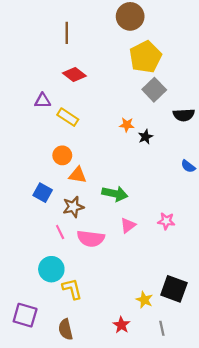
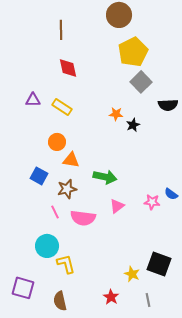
red diamond: (74, 74) -> (68, 68), turned 40
purple triangle: (43, 101) -> (33, 100), moved
blue semicircle: (188, 166) -> (171, 194), moved

